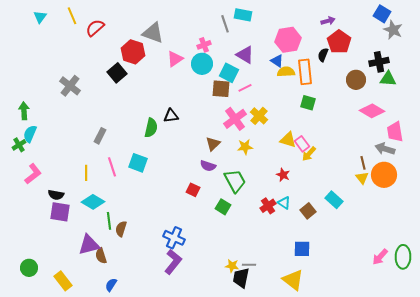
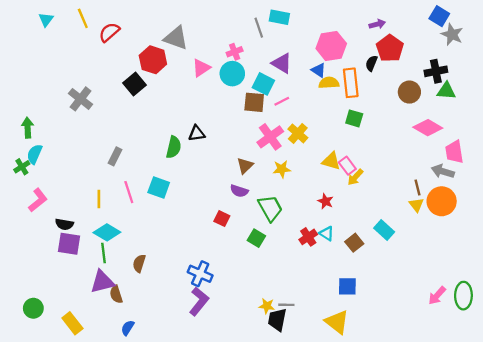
green line: (109, 221) -> (103, 253), moved

